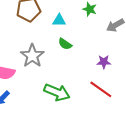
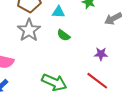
gray star: (32, 56) -> (29, 30), moved

